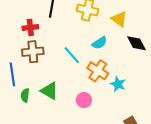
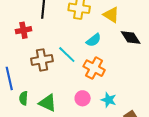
brown cross: (33, 52) -> (42, 60), moved
cyan star: (118, 84) -> (109, 100), moved
green triangle: (49, 91) -> (48, 103), moved

